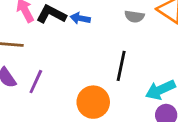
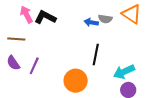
blue arrow: (80, 18) -> (91, 22), moved

